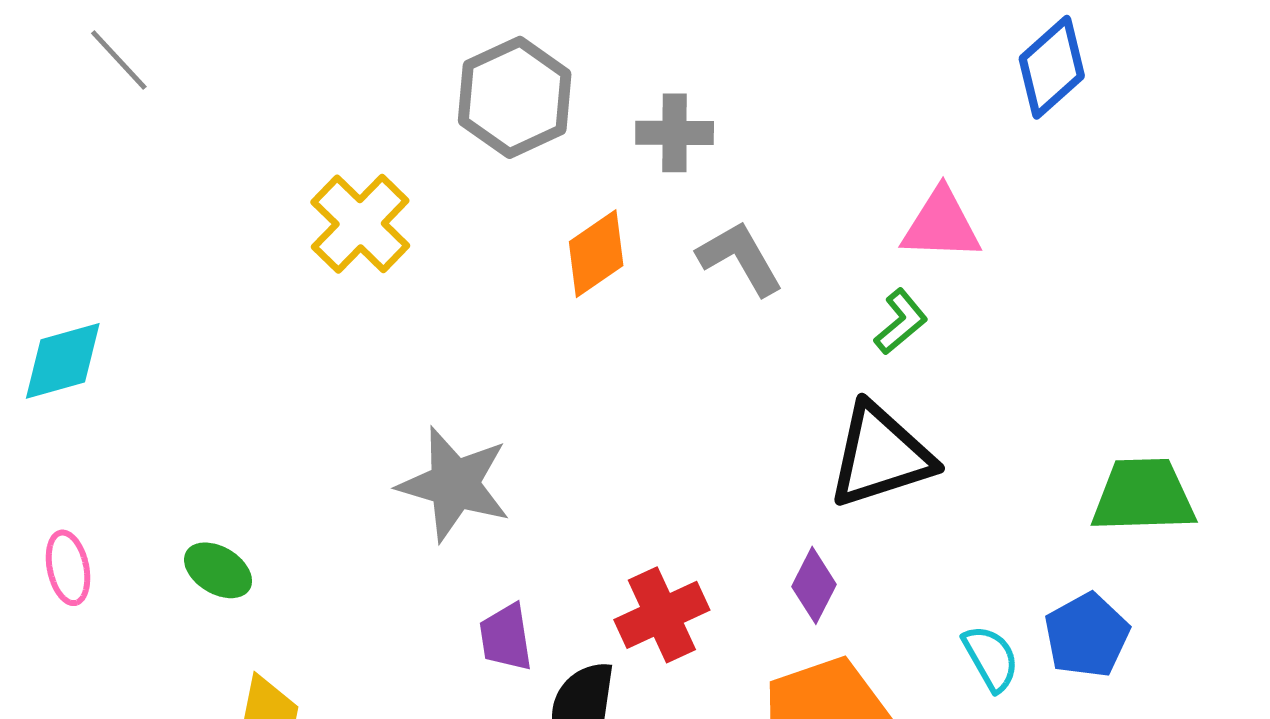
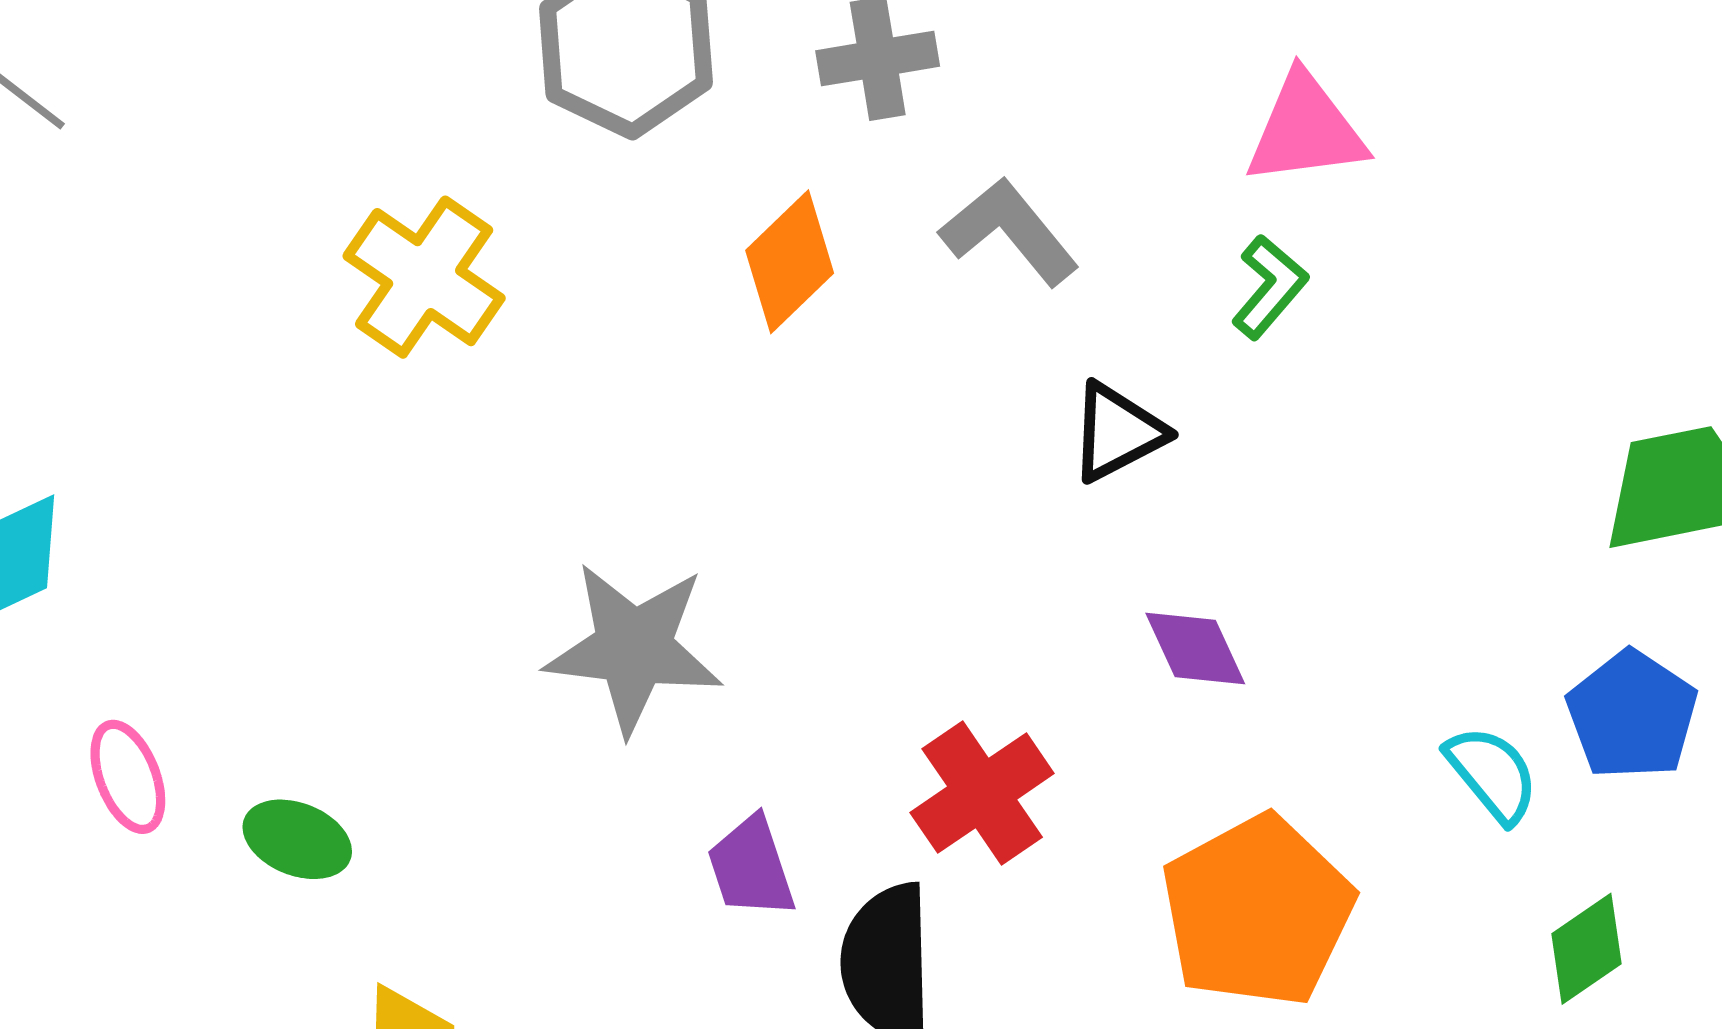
black triangle: (880, 456) -> (1117, 432), moved, size x0.6
pink ellipse: (68, 568) -> (128, 777), moved
purple diamond: (814, 585) -> (1195, 649), moved, turned -42

